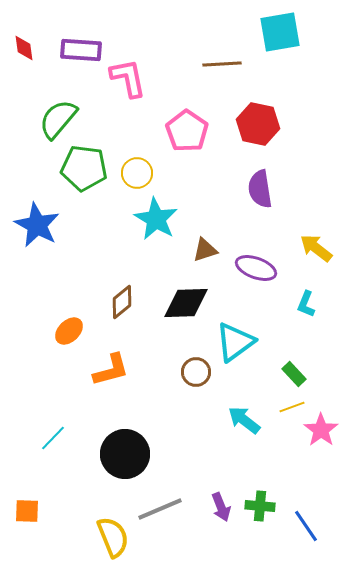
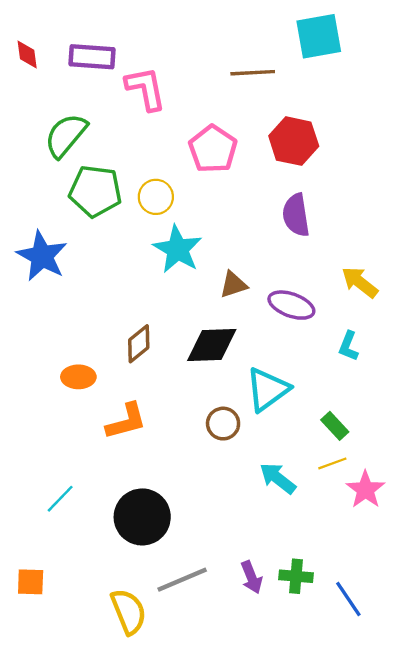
orange ellipse: (69, 331) -> (78, 377), turned 44

